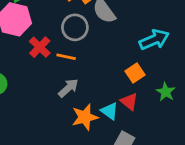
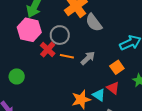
gray circle: (75, 27) -> (60, 35), moved
gray arrow: (68, 88) -> (88, 58), moved

